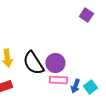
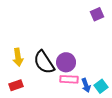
purple square: (86, 15) -> (97, 14), turned 32
blue arrow: (75, 86) -> (86, 85), turned -40

